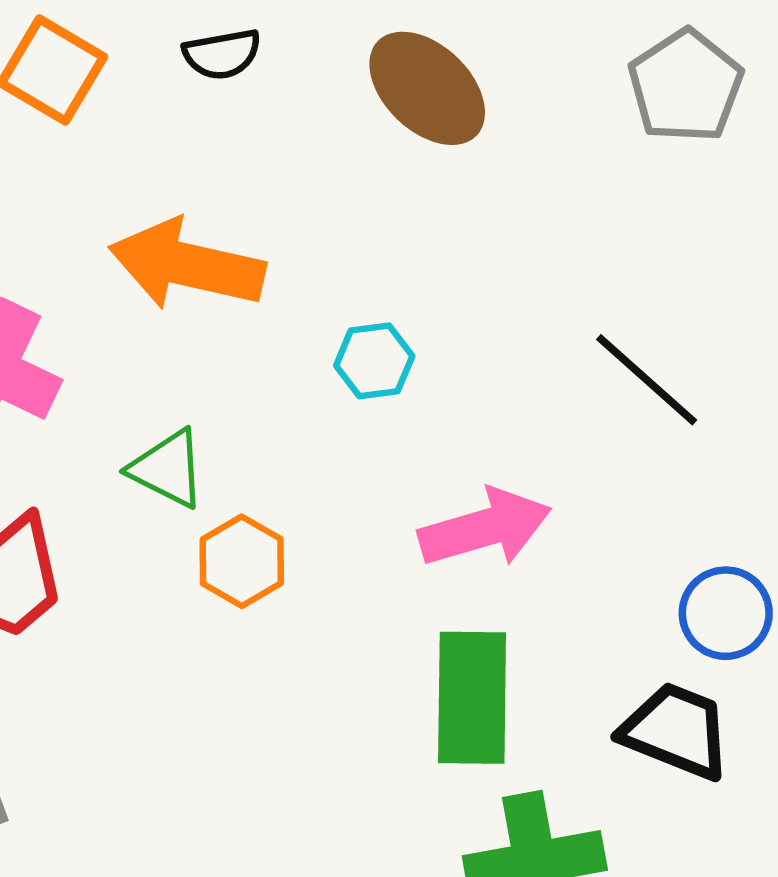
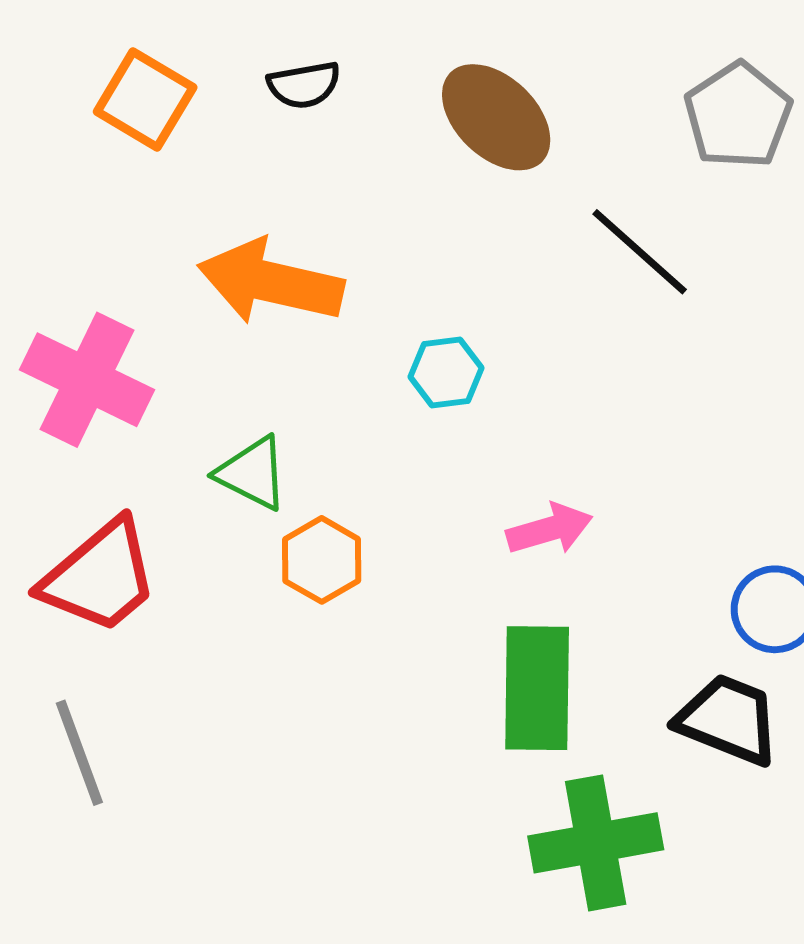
black line: (647, 380) -> (640, 252), moved
pink arrow: (485, 528) -> (550, 529), size x0.7

